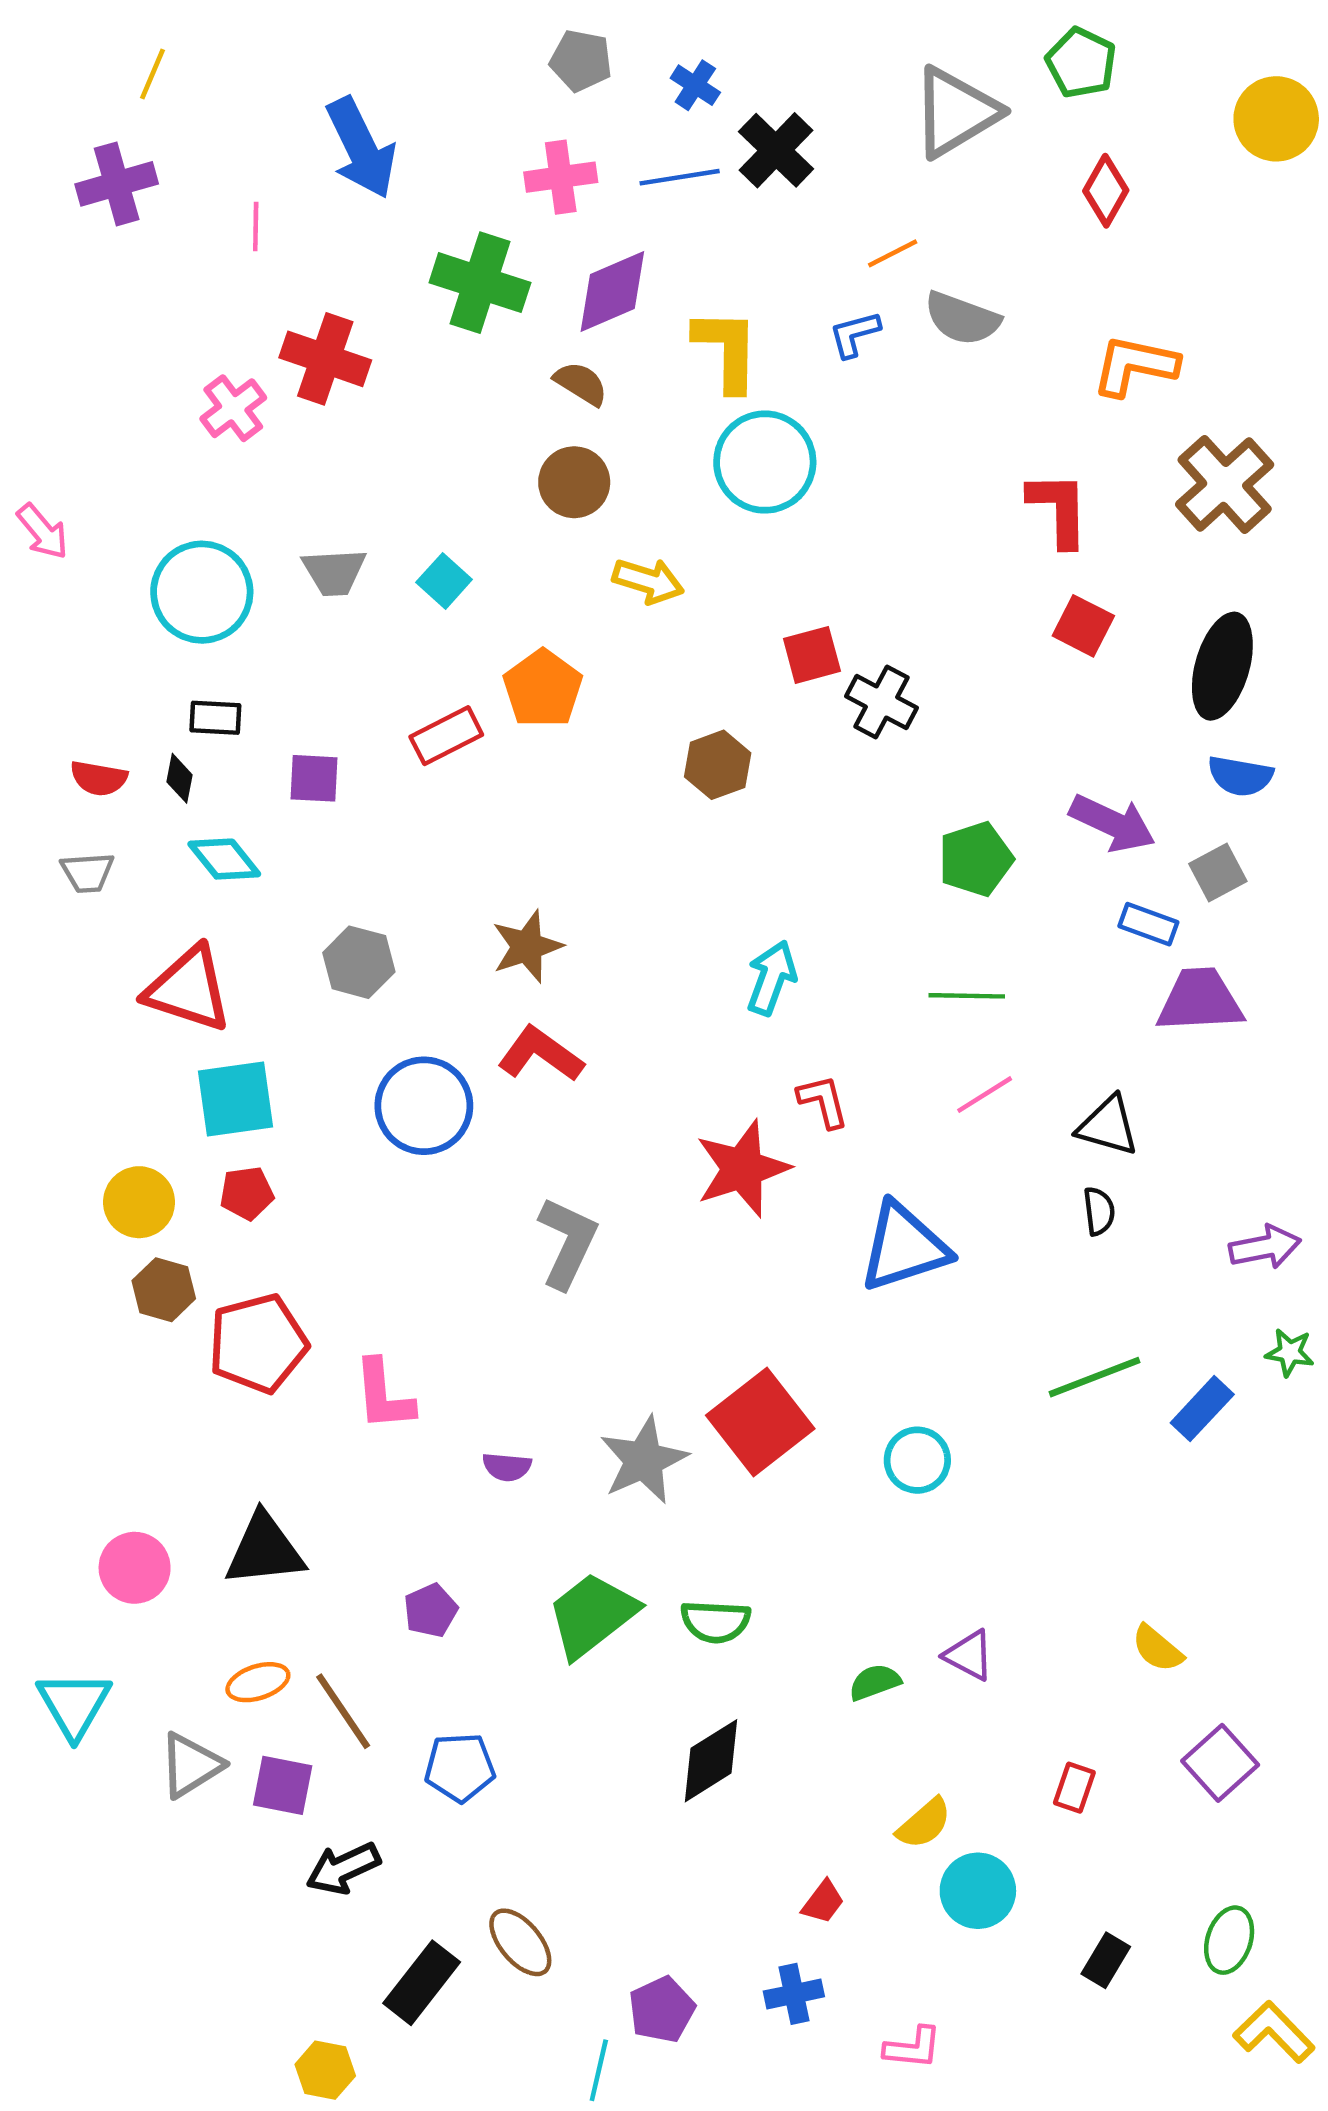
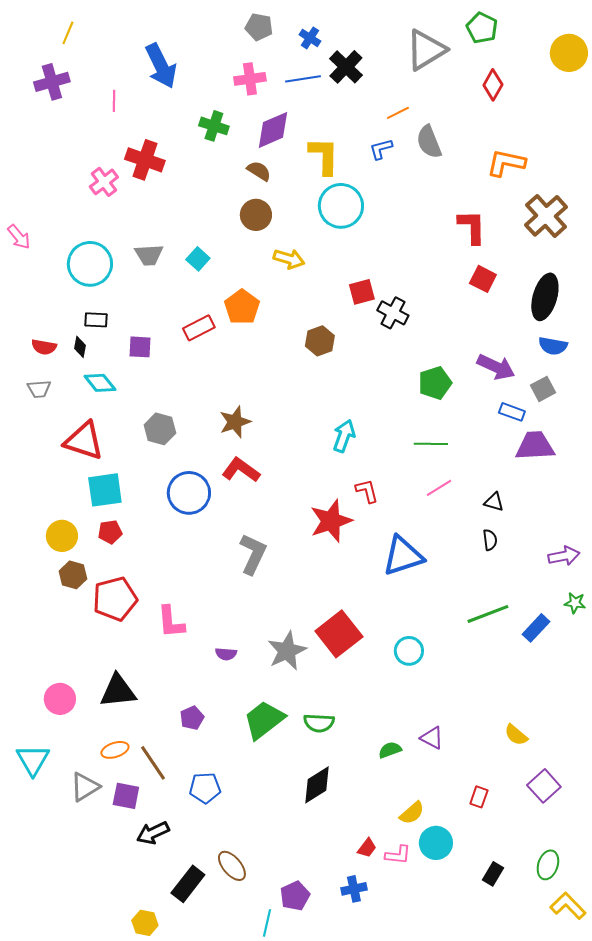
green cross: (480, 283) -> (214, 126), size x0.7
gray semicircle: (962, 318) -> (429, 142), turned 48
black triangle: (1108, 1126) -> (494, 502), size x0.7
pink L-shape: (913, 2048) -> (398, 855), moved

